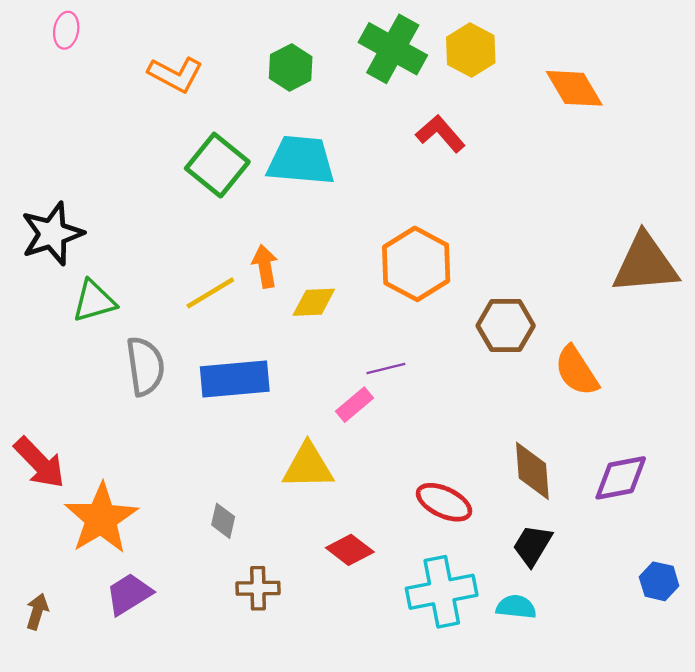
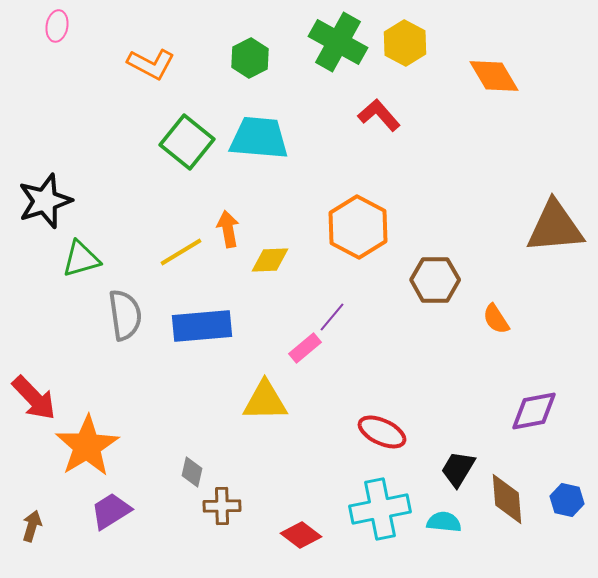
purple line: (386, 369) -> (332, 317), turned -36
orange semicircle: (577, 371) -> (496, 319), size x0.7
brown diamond: (532, 471) -> (507, 499), moved
gray diamond: (223, 521) -> (192, 472), moved
red diamond: (350, 550) -> (301, 535), moved

